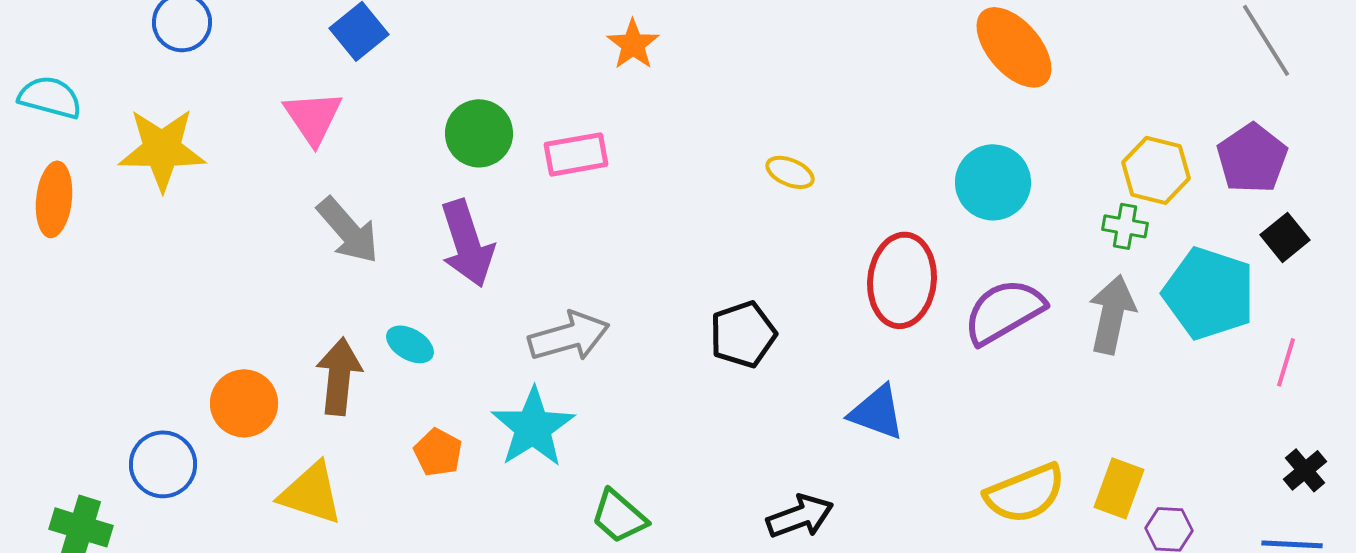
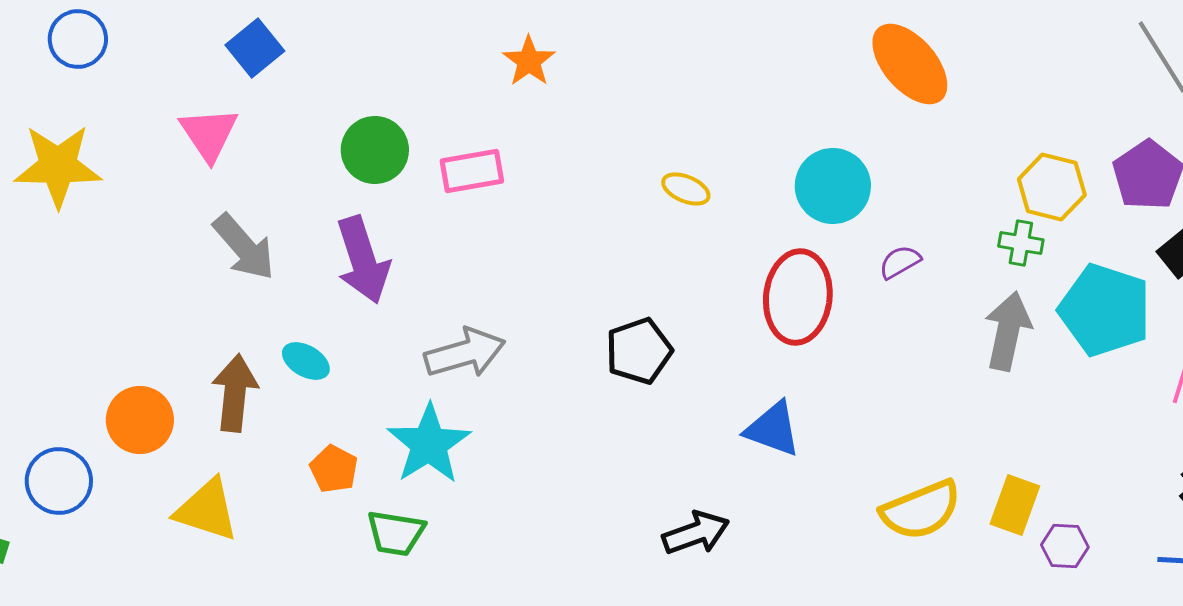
cyan circle: (993, 182) -> (833, 186), moved
purple semicircle: (1004, 311) -> (900, 262), moved, size x0.5
green trapezoid: (619, 516) -> (396, 533), moved, turned -32

